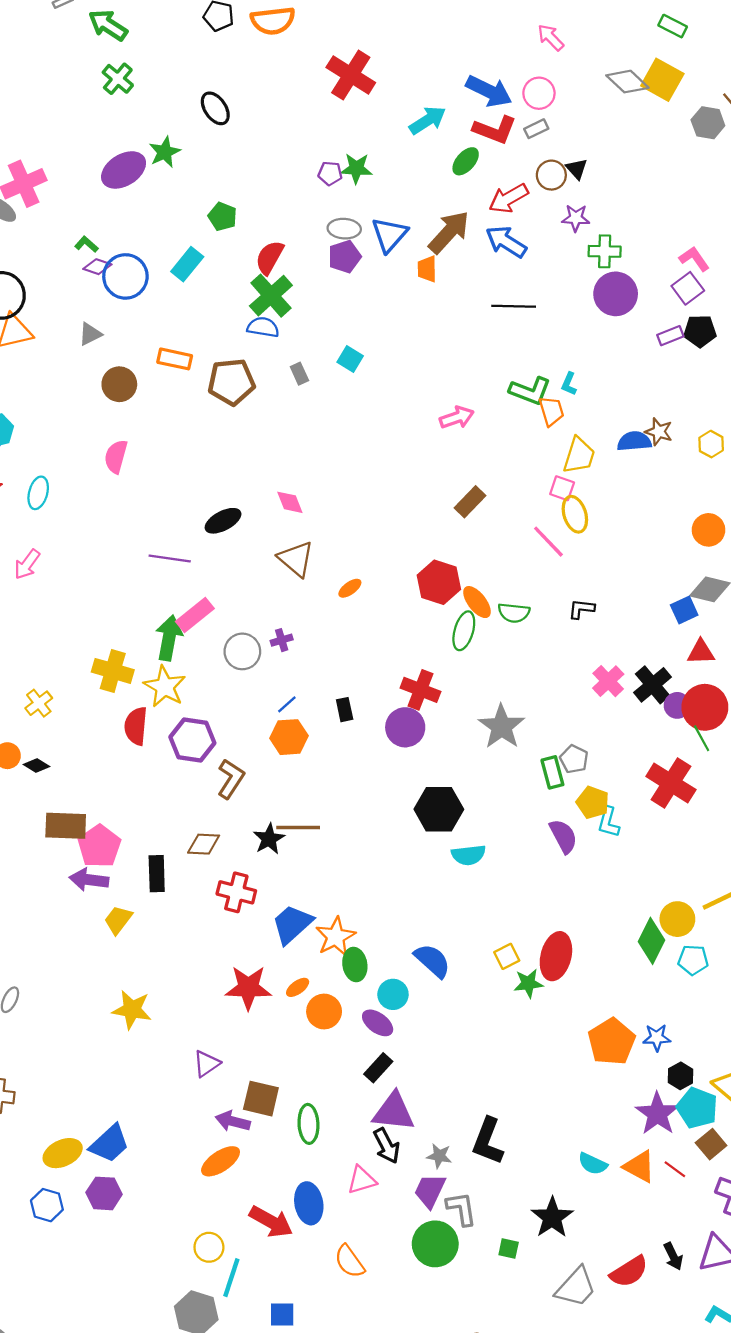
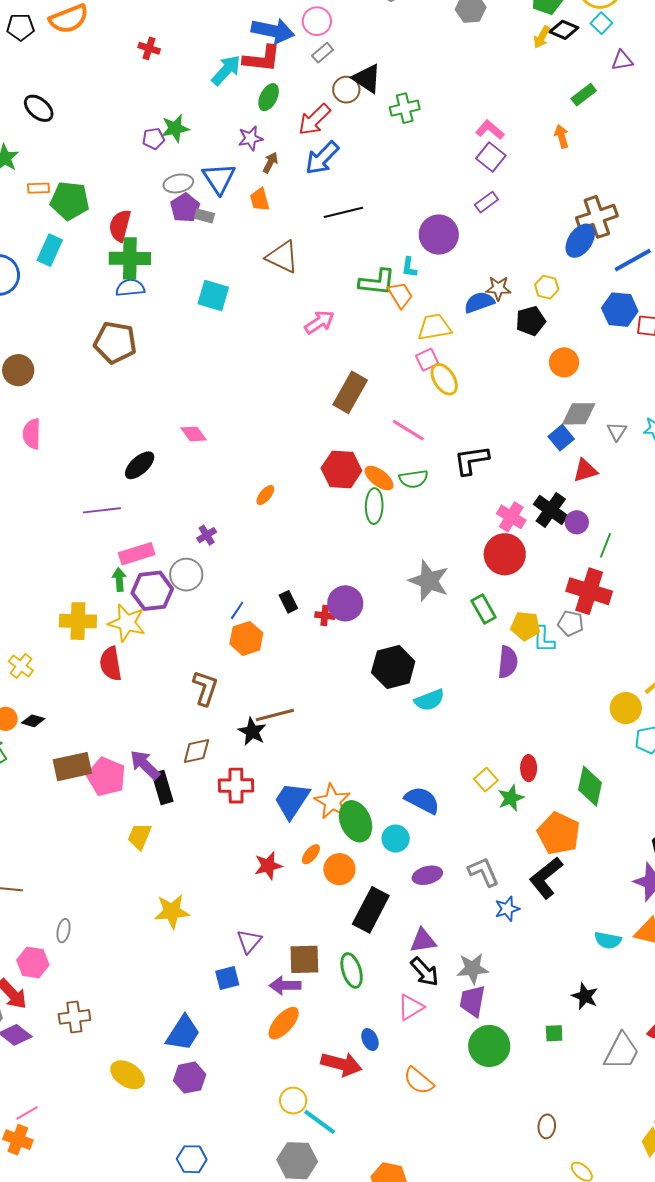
red cross: (351, 75) -> (149, 48), size x0.5
red L-shape: (495, 130) -> (262, 59), moved
black triangle: (577, 169) -> (367, 78), size x1.5
green pentagon: (223, 217) -> (70, 201), size x1.5
purple star: (576, 218) -> (250, 138), moved
brown arrow: (449, 232) -> (270, 163), size x0.5
blue arrow: (506, 242) -> (322, 158), turned -63
green cross: (605, 251) -> (405, 108), moved
purple circle: (616, 294) -> (439, 235), moved
green cross: (271, 296) -> (130, 258), turned -33
black pentagon: (700, 331) -> (531, 321), moved
orange rectangle: (175, 359) -> (39, 188), moved, size x0.7
cyan square: (350, 359) -> (213, 296), size x1.4
gray rectangle: (299, 374) -> (204, 216), moved, turned -36
brown pentagon: (231, 382) -> (115, 343), turned 30
yellow trapezoid: (579, 455) -> (434, 327), turned -102
pink square: (562, 488) -> (427, 360), turned -30
brown rectangle: (470, 502) -> (350, 392), size x1.4
pink line: (548, 542) -> (408, 430), moved
brown triangle: (296, 559) -> (282, 257), moved
black L-shape: (581, 609) -> (471, 460), size x1.5
pink rectangle: (195, 615) -> (137, 554), turned 36
green arrow: (169, 638) -> (119, 580), size x0.6
purple cross: (282, 640) -> (207, 535), moved
red cross: (420, 690) -> (325, 616), moved, size x0.6
red circle: (705, 707) -> (505, 554), moved
green line: (702, 738) -> (606, 545), turned 65
purple hexagon: (192, 740) -> (152, 591), moved
gray pentagon: (574, 759) -> (571, 623), moved
purple semicircle: (563, 836) -> (508, 662), turned 48
purple arrow: (89, 880) -> (145, 765), moved, turned 52
green diamond: (652, 941) -> (590, 786), moved
red ellipse: (556, 956) -> (529, 768), size x0.6
green ellipse: (355, 965) -> (356, 821), size x1.4
red star: (248, 988) -> (268, 866), size x0.7
purple ellipse: (378, 1023) -> (427, 875), moved, turned -36
blue star: (657, 1038) -> (507, 909), moved
orange pentagon: (612, 1042) -> (559, 833), moved
black rectangle: (378, 1068) -> (371, 910), moved, size x1.6
purple triangle: (394, 1112) -> (423, 941), size x0.7
black L-shape: (488, 1141) -> (546, 878), moved, turned 45
yellow ellipse: (63, 1153) -> (128, 1075), moved, turned 72
gray star: (439, 1156) -> (473, 969), size x1.4
blue ellipse: (309, 1203) -> (370, 1040), size x0.6
blue hexagon: (47, 1205) -> (192, 1159), moved
gray L-shape: (461, 1209) -> (483, 872), moved
black star: (552, 1217) -> (585, 996), size x0.7
cyan line: (231, 1278) -> (320, 1122), turned -57
blue square: (282, 1314) -> (227, 978), moved

